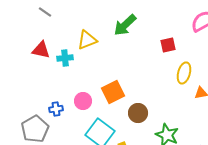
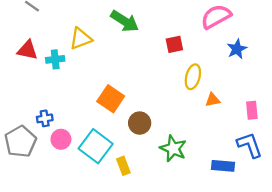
green arrow: (125, 25) -> (125, 21), turned -105
orange square: (113, 92) -> (111, 99), turned -30
pink circle: (83, 101) -> (61, 139), moved

